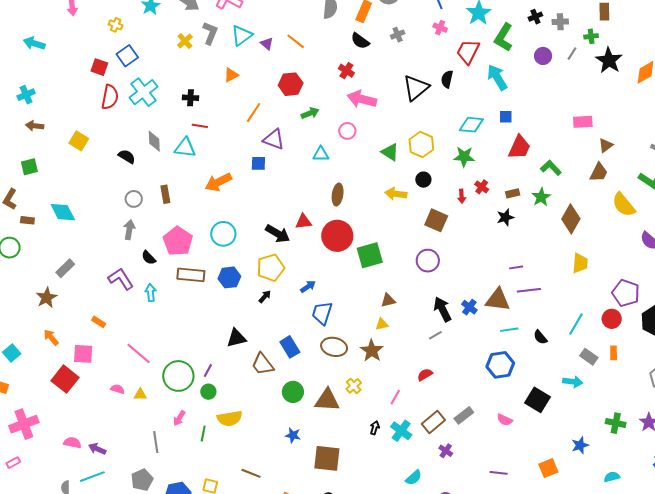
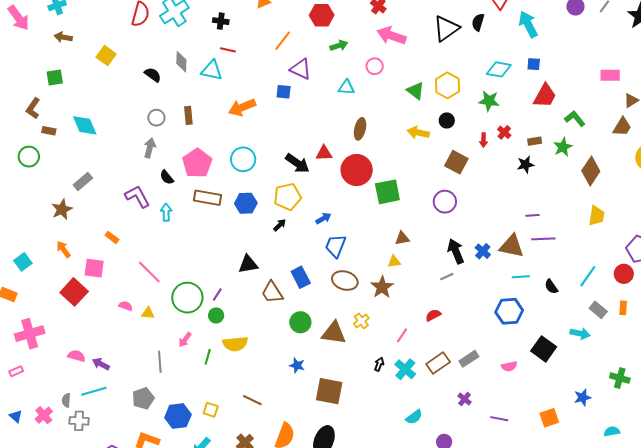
pink semicircle: (505, 420) -> (509, 366), turned -42
purple cross: (446, 451) -> (464, 399), moved

